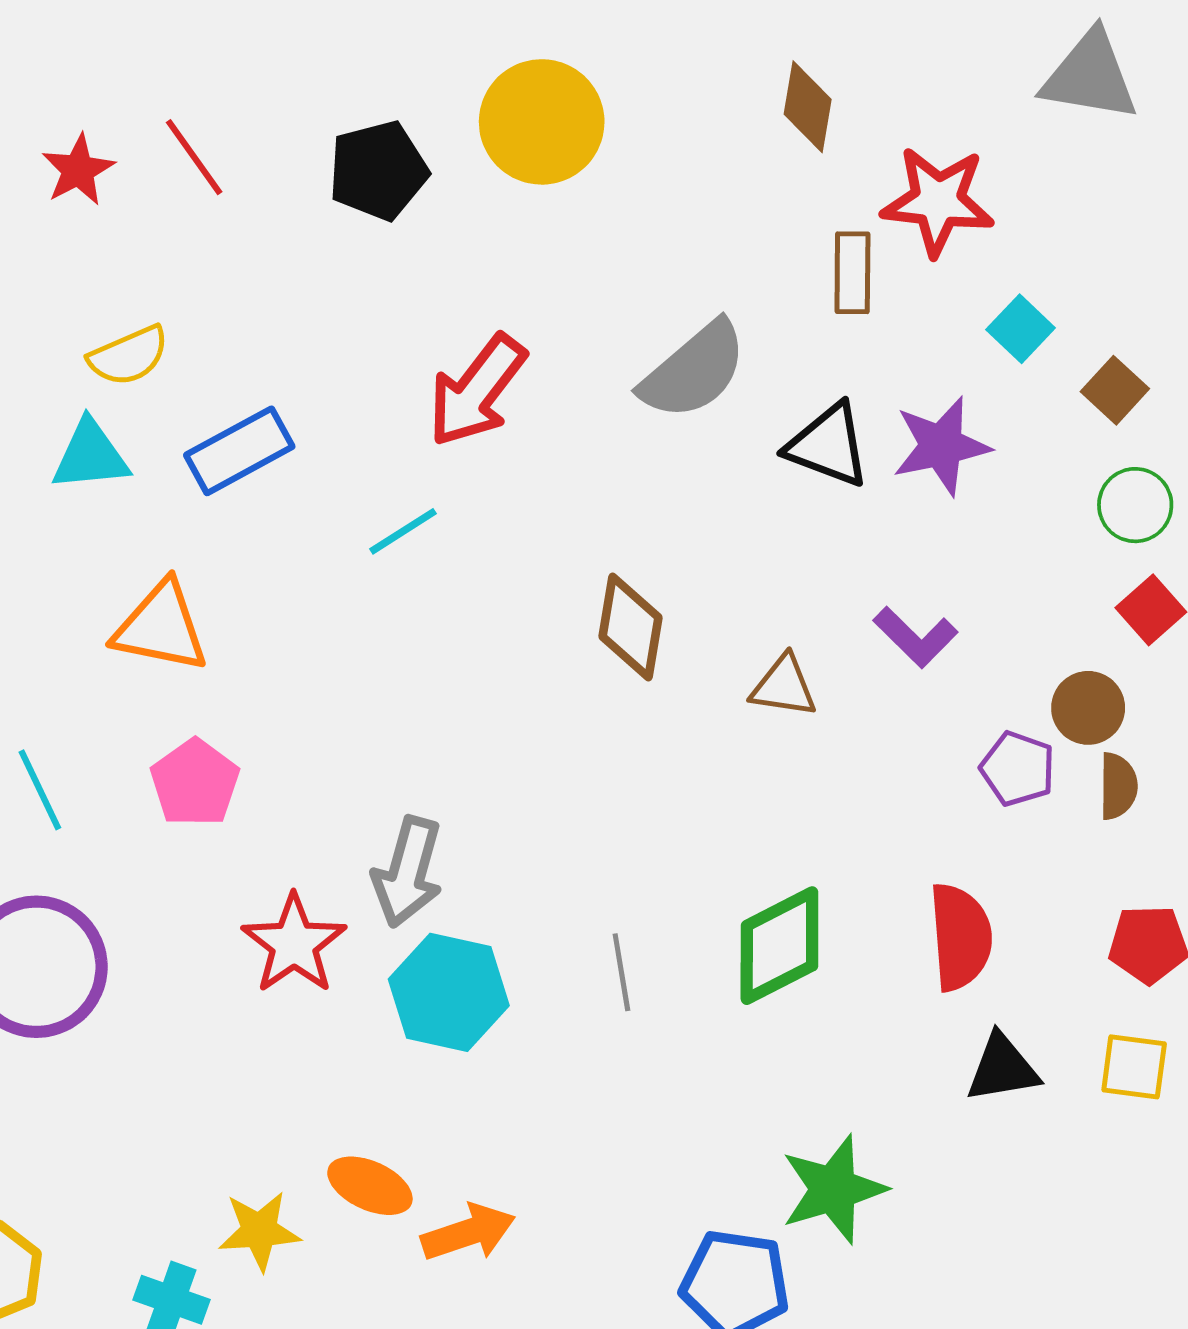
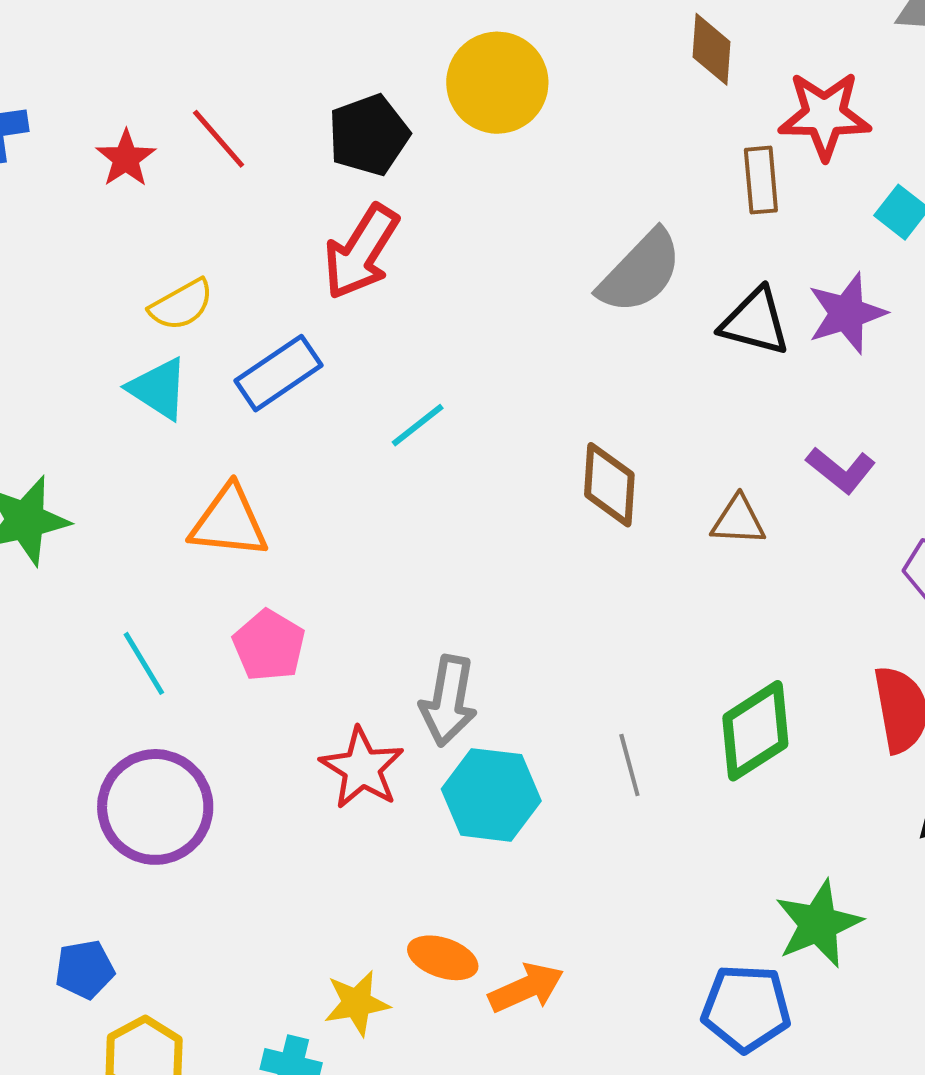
red arrow: (477, 391) -> (361, 252), moved
cyan triangle: (90, 456) -> (158, 389), turned 44

